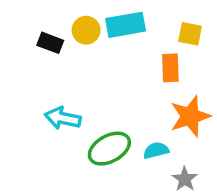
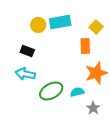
yellow square: (190, 34) -> (96, 27), turned 32
black rectangle: (50, 43) -> (27, 51), moved

